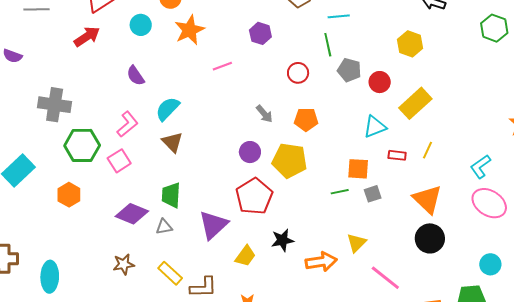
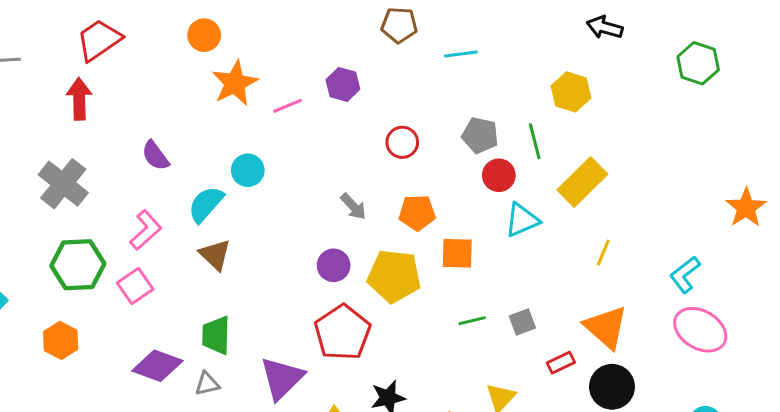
cyan circle: (141, 25) -> (248, 170), moved
red arrow: (87, 37) -> (79, 99), turned -56
green line: (328, 45) -> (535, 141), moved
pink line: (222, 66) -> (288, 106), moved
red circle: (380, 82) -> (499, 175), moved
gray cross: (55, 105) -> (63, 184), moved, turned 32
red rectangle: (397, 155) -> (561, 363), moved, turned -30
orange square: (358, 169) -> (457, 253), moved

